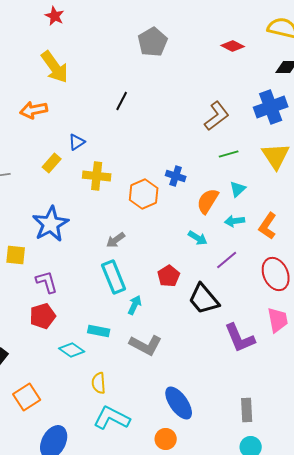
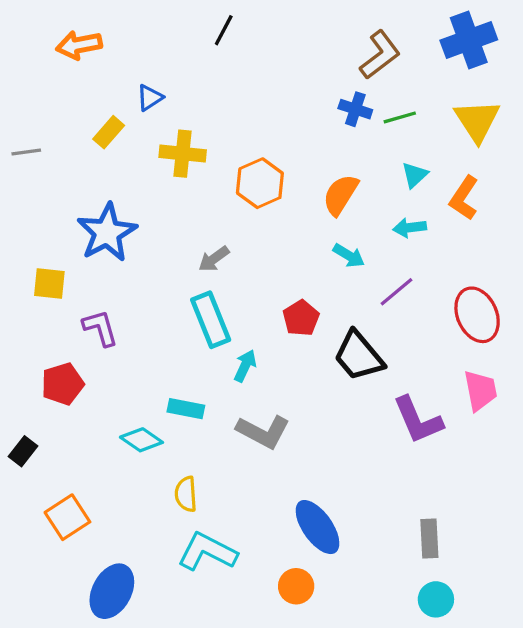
blue cross: (176, 176) -> (355, 109), moved
orange semicircle: (208, 201) -> (341, 195), moved
orange L-shape: (268, 226) -> (464, 198), moved
red pentagon: (43, 316) -> (63, 384), moved

